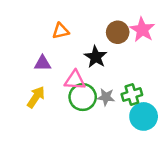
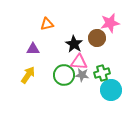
pink star: (142, 30) -> (110, 23), turned 30
brown circle: (118, 32) -> (97, 38), moved
pink triangle: (75, 80) -> (79, 62), moved

